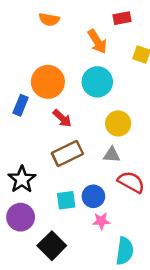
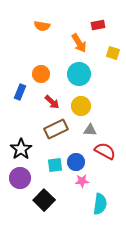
orange circle: (48, 82) -> (41, 74), size x0.7
yellow circle: (118, 123) -> (81, 106), moved

